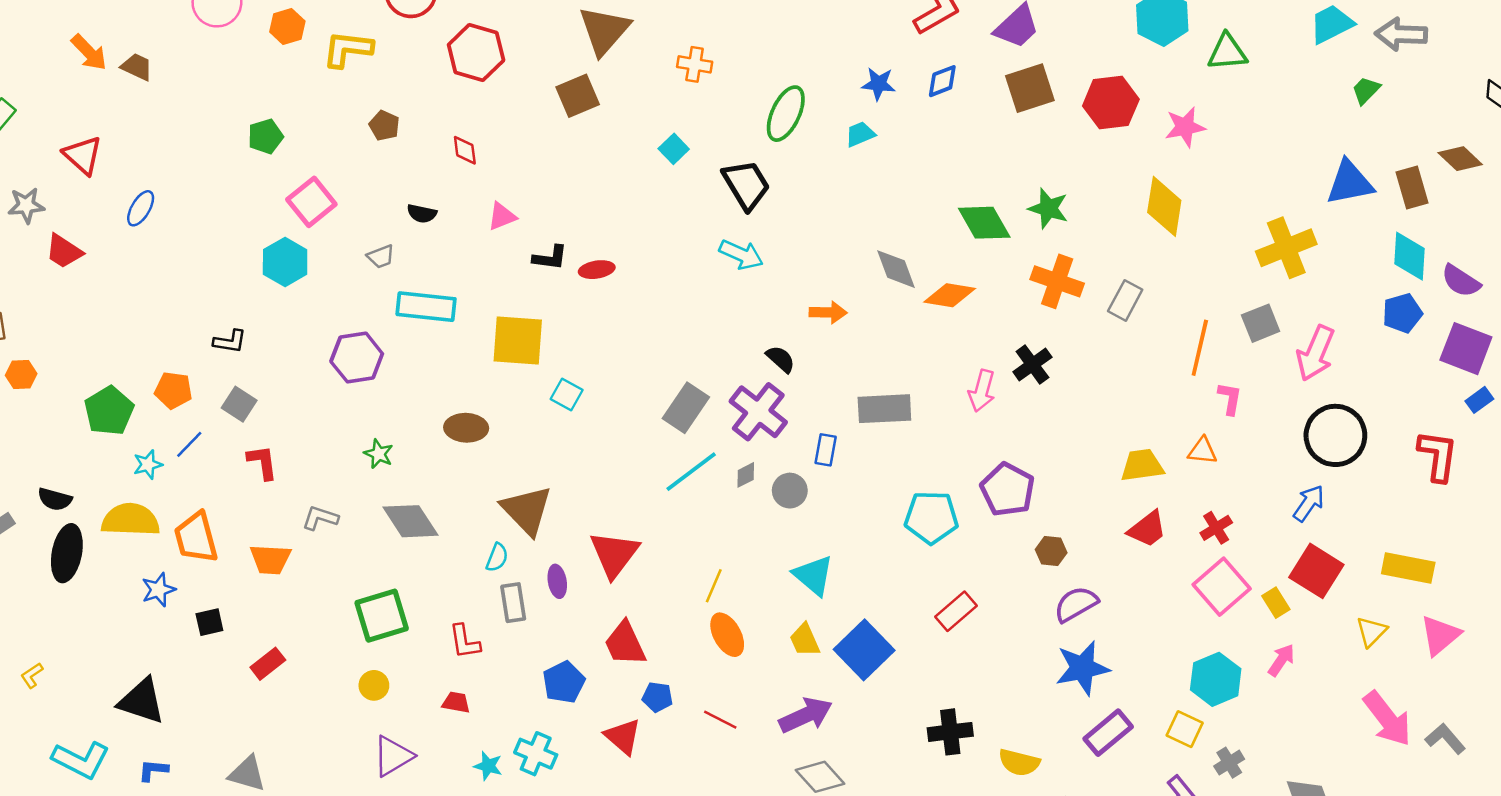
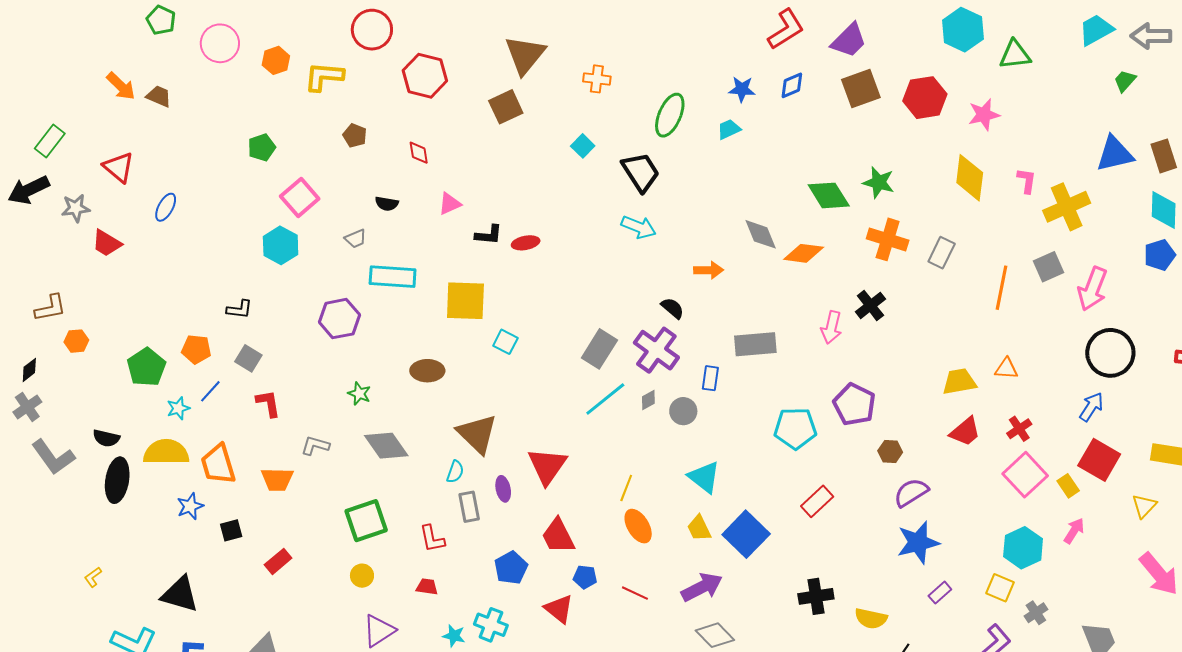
pink L-shape: (1230, 398) -> (1027, 181), moved
purple rectangle: (1108, 733) -> (940, 593), size x0.6

